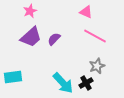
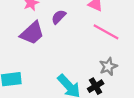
purple semicircle: (54, 39) -> (59, 17), moved

